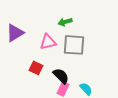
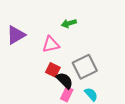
gray square: (74, 45) -> (85, 67), moved, turned -30
red square: (36, 68) -> (53, 70), moved

